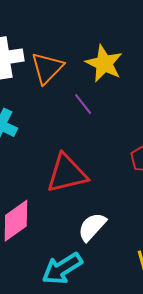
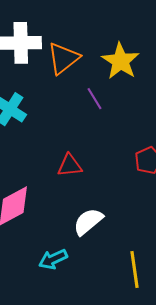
red triangle: (67, 173) -> (70, 165), size x0.6
cyan arrow: (62, 269) -> (53, 259), size x0.7

